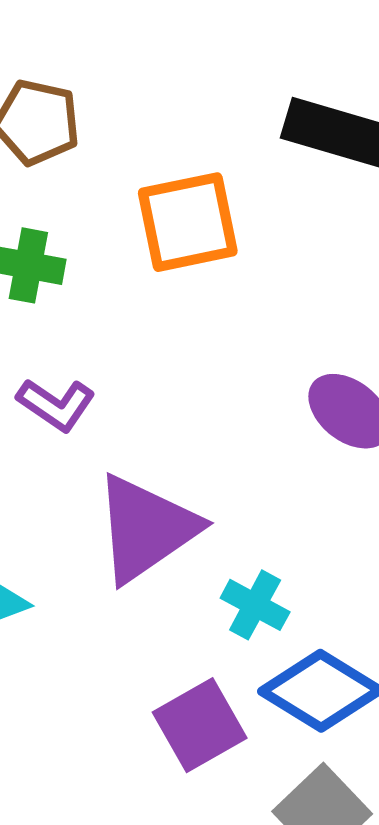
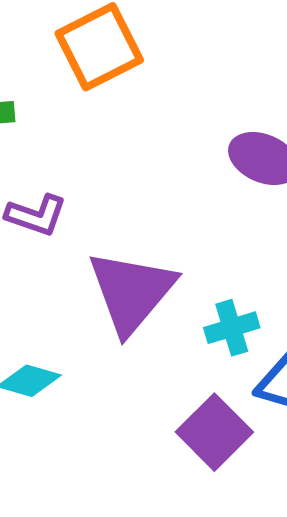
cyan cross: (255, 605) -> (232, 328), turned -30

